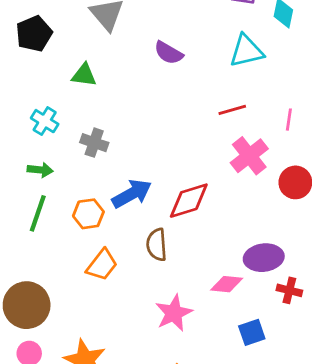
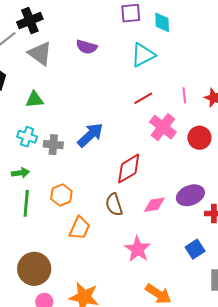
purple semicircle: (169, 53) -> (87, 47), moved
cyan cross: (45, 121) -> (27, 137), moved
blue arrow: (132, 194) -> (90, 135), moved
pink diamond: (227, 284) -> (154, 205), moved

